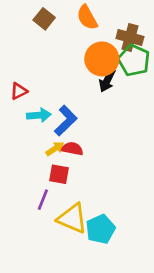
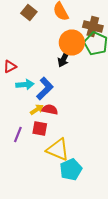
black arrow: (107, 80) -> (64, 58), moved
purple line: (43, 200) -> (18, 134), moved
yellow triangle: (72, 218) -> (58, 150), moved

